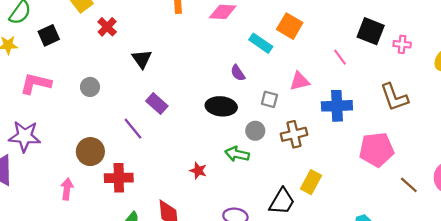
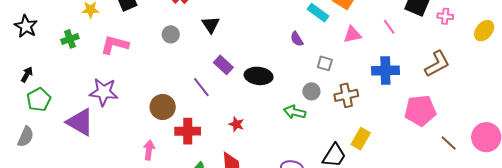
pink triangle: (300, 81) -> (352, 35), moved
gray circle: (90, 87) -> (171, 34), moved
brown L-shape: (394, 97) -> (437, 64), turned -100
black ellipse: (221, 106) -> (259, 76), moved
red star: (198, 171) -> (236, 124), moved
pink arrow: (67, 189) -> (149, 150), moved

